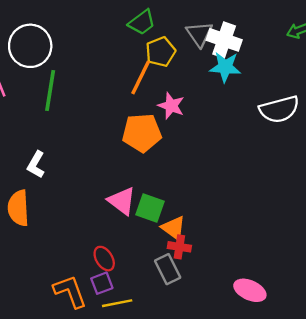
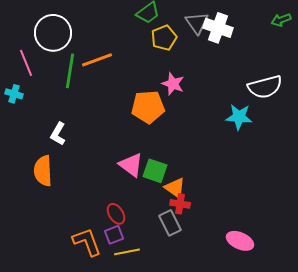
cyan star: (225, 67) -> (239, 117), moved
orange line: (141, 78) -> (97, 60), moved, turned 44

